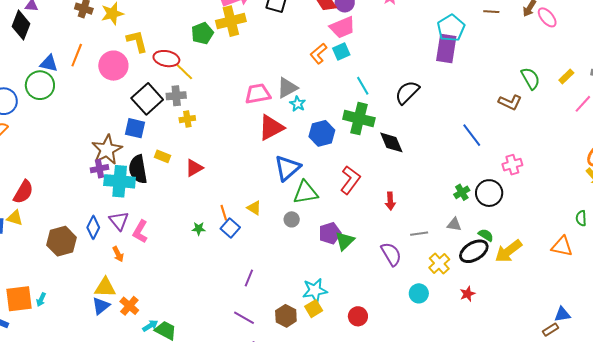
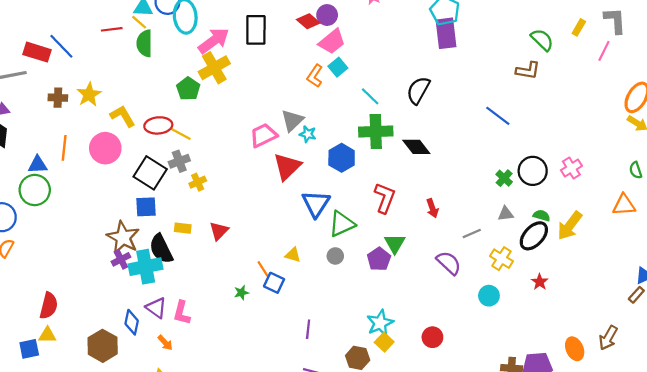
pink cross: (512, 165) -> (571, 168), moved
green triangle: (345, 241) -> (395, 243), moved

